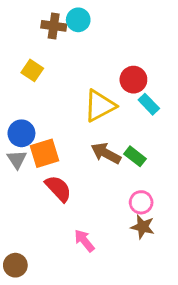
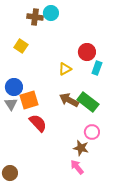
cyan rectangle: (149, 104) -> (97, 68), turned 64
yellow triangle: (100, 106) -> (65, 69), size x0.6
green rectangle: (135, 156) -> (88, 102), size x1.5
brown star: (143, 227) -> (81, 148), moved
pink arrow: (84, 241) -> (77, 167), moved

